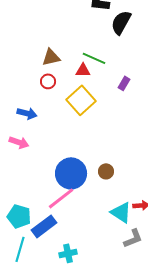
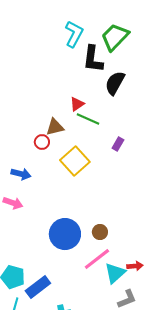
brown triangle: (51, 57) -> (55, 127), moved
red triangle: (83, 70) -> (77, 104), moved, turned -35
pink line: (61, 198) -> (97, 259), moved
cyan triangle: (121, 212) -> (115, 273), turned 45

